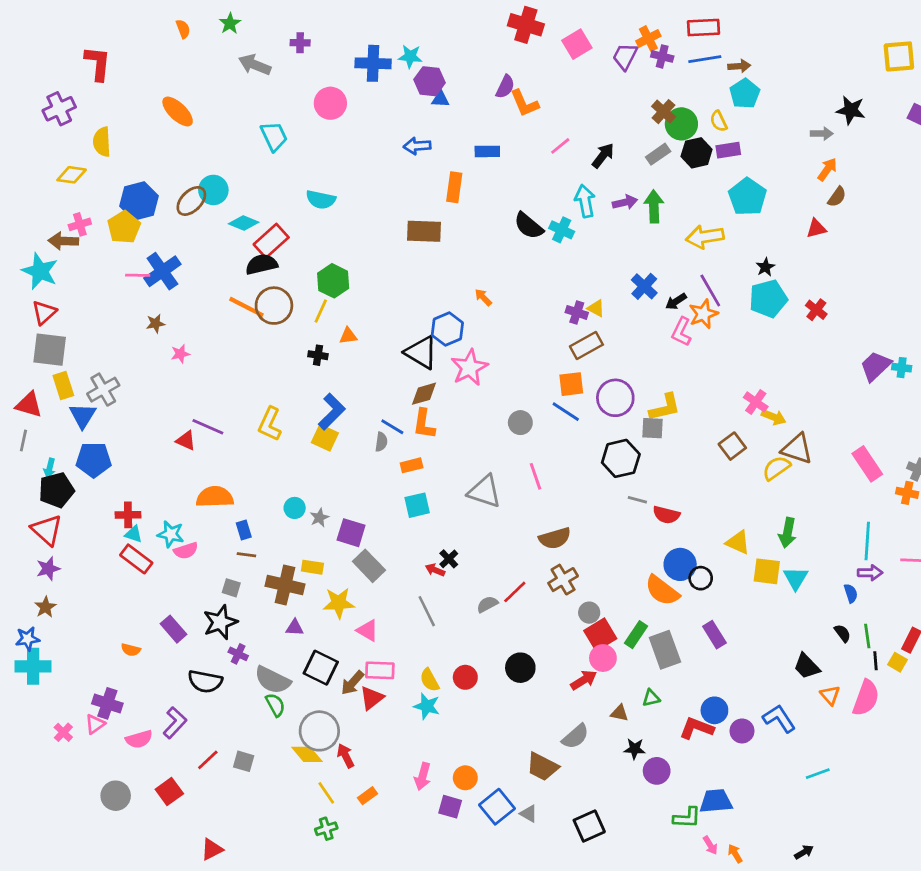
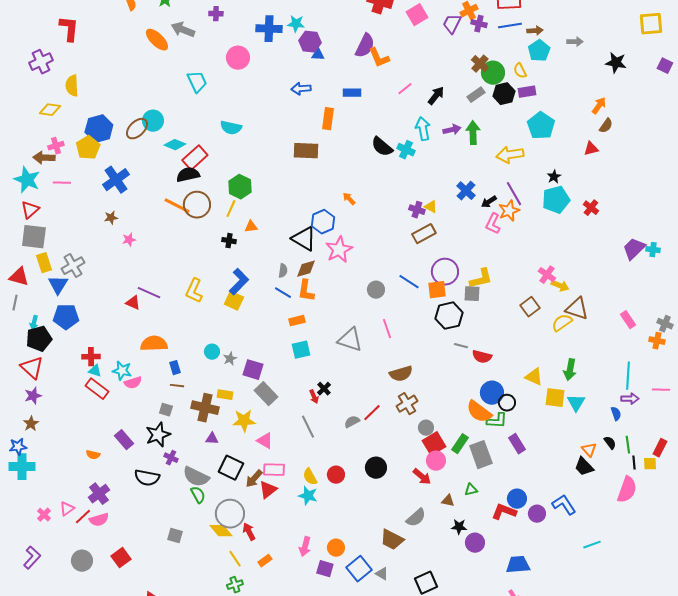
purple semicircle: (505, 87) -> (365, 46), size x1.4
orange ellipse: (178, 112) -> (157, 40), moved
gray arrow: (822, 134) -> (575, 42), moved
pink line: (138, 275) -> (62, 183), moved
orange square: (571, 384) -> (437, 290), moved
gray semicircle: (381, 442) -> (283, 271), moved
pink rectangle: (867, 464) -> (628, 320), size x0.7
red arrow: (435, 570) -> (314, 397), turned -136
yellow square: (898, 662) -> (650, 464), turned -32
red arrow: (584, 680) -> (422, 477), turned 72
orange triangle: (830, 695) -> (589, 450), moved
purple cross: (107, 703) -> (99, 494), moved, turned 35
purple L-shape: (175, 723) -> (32, 558), moved
red line: (208, 760) -> (83, 517), moved
green L-shape: (687, 818) -> (497, 421), moved

